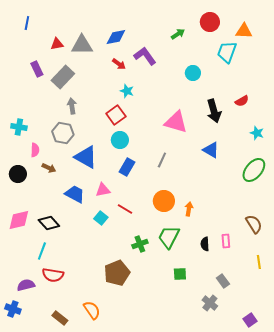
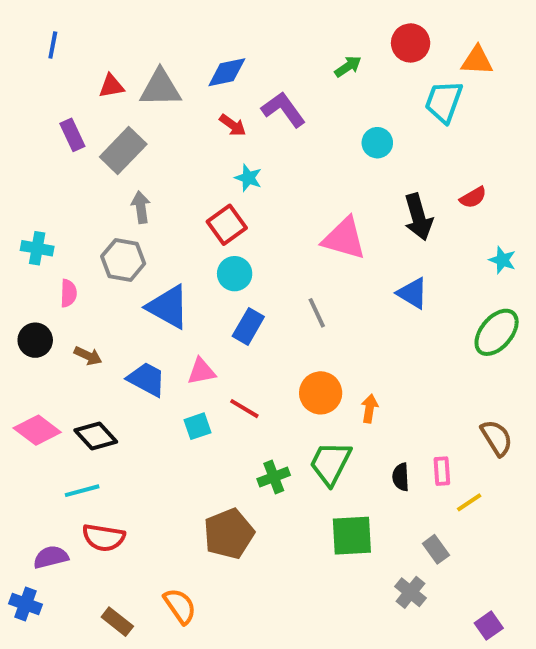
gray line: (162, 160) -> (317, 313), turned -49
brown arrow: (49, 168) -> (88, 356), moved
cyan square: (101, 218) -> (197, 426), turned 32
pink diamond: (19, 220) -> (37, 430), turned 50
cyan line: (42, 251) -> (82, 491), turned 54
yellow line: (259, 262) -> (469, 502), moved, turned 64
green square: (180, 274) -> (352, 536), size x1.6

